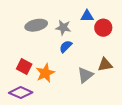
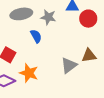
blue semicircle: (66, 47) -> (36, 36), moved, turned 104
orange star: (45, 73) -> (29, 73), moved, turned -30

